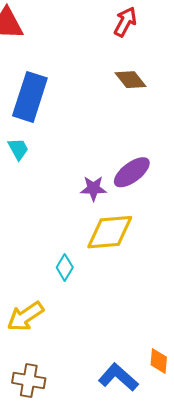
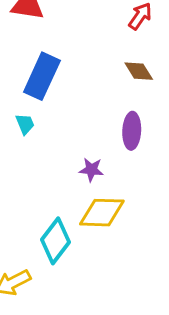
purple ellipse: (132, 172) -> (132, 131), moved, turned -57
cyan diamond: (65, 267) -> (55, 241), size x1.8

